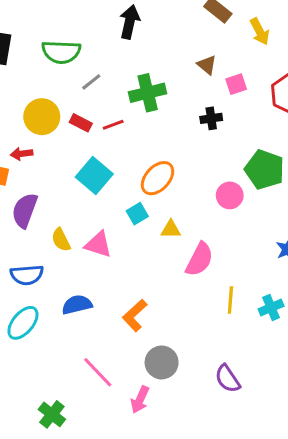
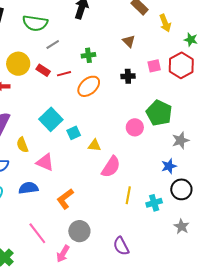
pink square: (236, 84) -> (154, 66), moved
green cross: (148, 93) -> (88, 55), size x0.6
cyan square: (94, 176) -> (51, 119), moved
orange ellipse: (158, 178) -> (89, 86), moved
pink triangle: (98, 244) -> (45, 162), moved

